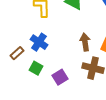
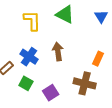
brown arrow: (85, 42) -> (58, 51), moved

